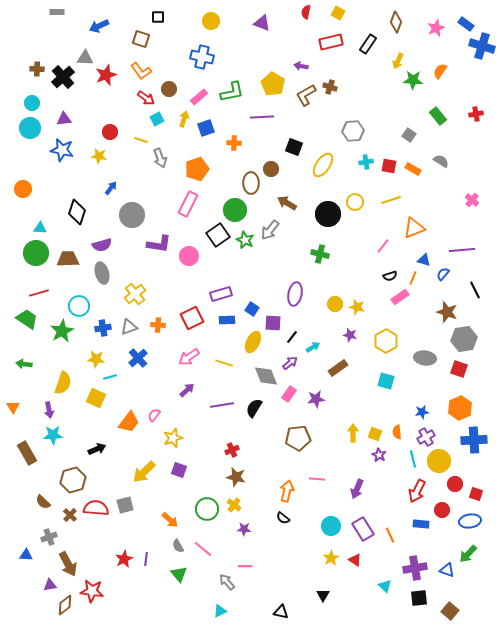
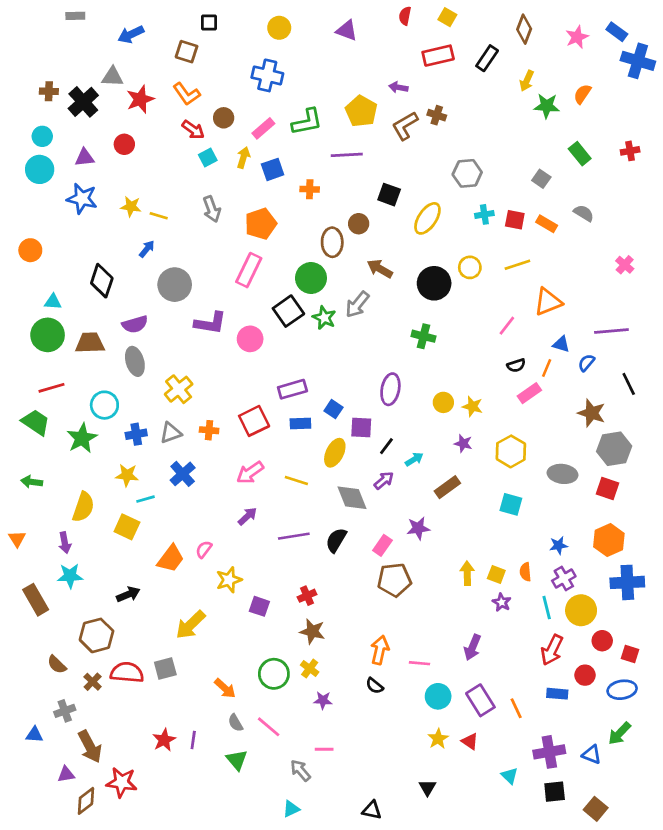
red circle: (110, 132) -> (124, 144), moved
yellow line: (141, 140) -> (159, 216), moved
pink rectangle: (289, 394) -> (382, 545), moved
purple square: (179, 470) -> (259, 606), moved
pink line: (317, 479) -> (420, 663), moved

